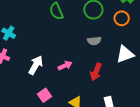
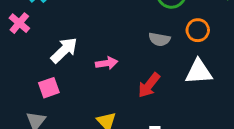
orange circle: (122, 18) -> (198, 30), moved
pink square: (44, 95) -> (49, 88), moved

